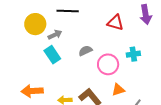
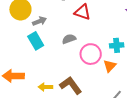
red triangle: (115, 23) -> (82, 12), moved
orange triangle: (118, 90) -> (110, 66), moved, turned -32

